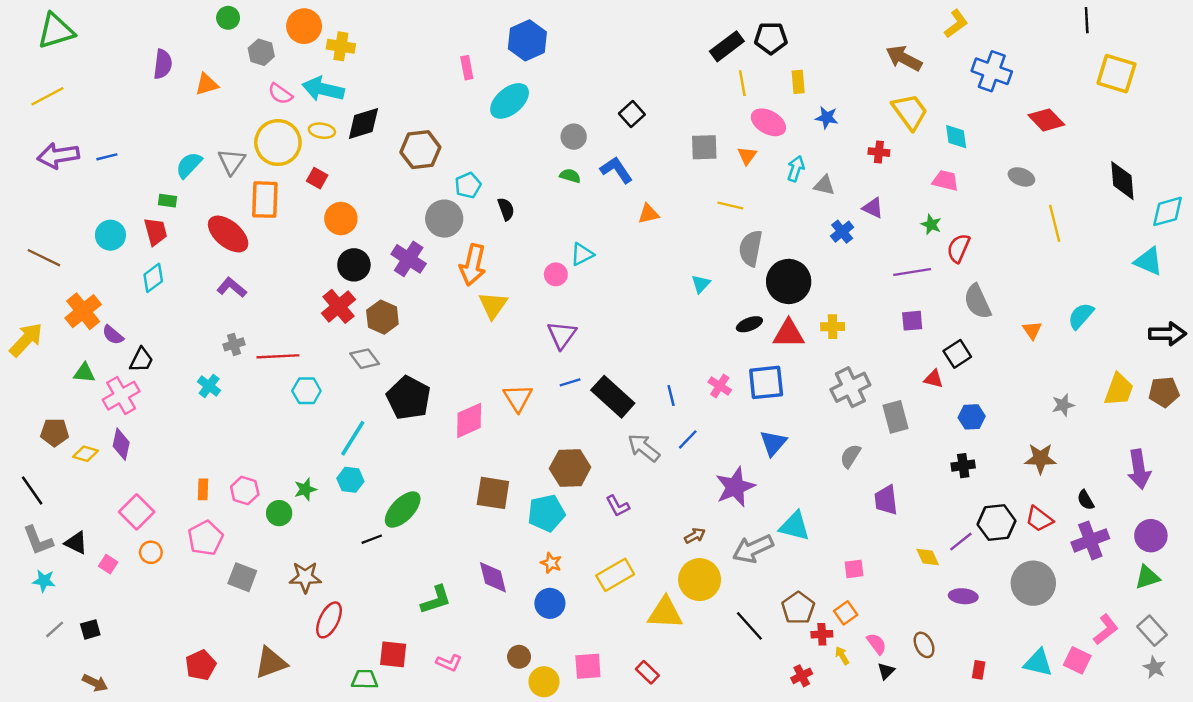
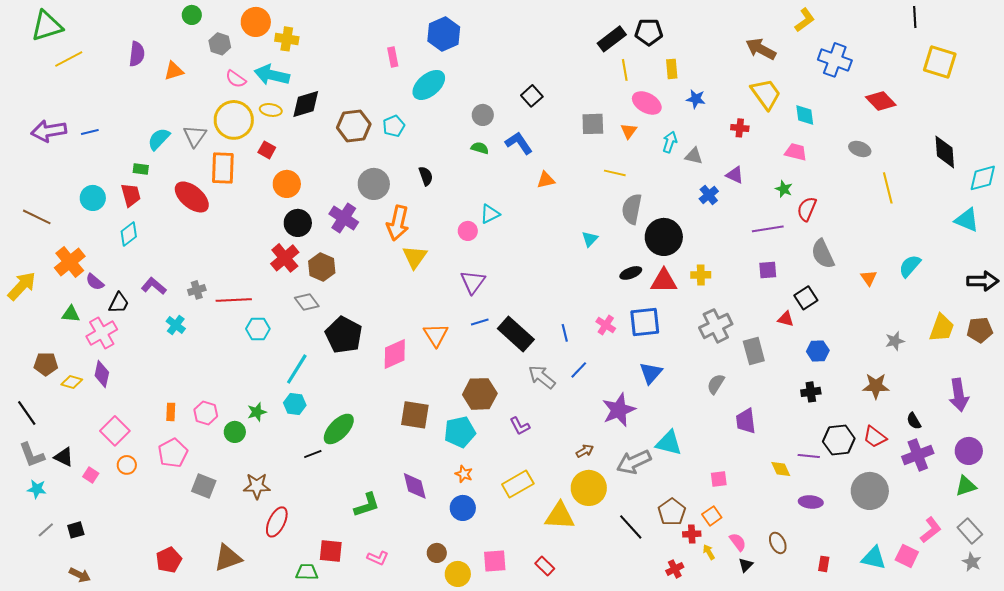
yellow line: (48, 96) -> (69, 59), moved
cyan pentagon: (468, 185) -> (394, 126), moved
purple L-shape: (232, 287) -> (154, 286), moved
purple line: (961, 542) -> (809, 456), turned 45

